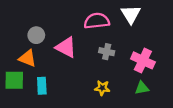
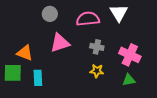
gray circle: (36, 35) -> (50, 14), moved
pink triangle: (66, 47) -> (60, 43), turned -45
yellow star: (102, 88) -> (97, 71), moved

